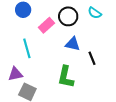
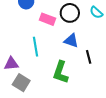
pink rectangle: (46, 25) -> (47, 19), turned 56
cyan line: (27, 48) -> (36, 47), moved

